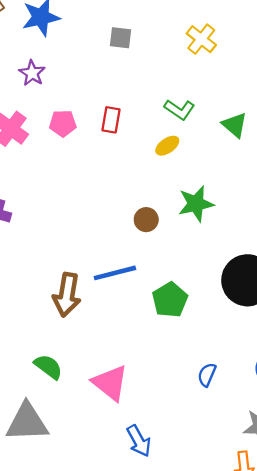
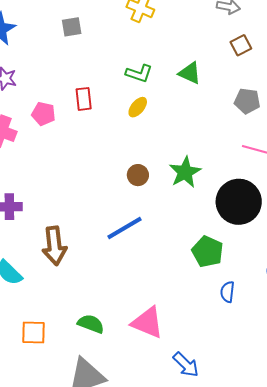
pink pentagon: (63, 123) -> (43, 114), turned 30
green star: (196, 204) -> (185, 172), moved
brown arrow: (67, 295) -> (54, 246), moved
green pentagon: (170, 300) -> (207, 252), moved

